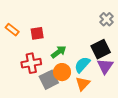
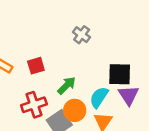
gray cross: (106, 19) -> (82, 35), moved
black square: (101, 49) -> (120, 74), turned 36

